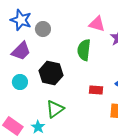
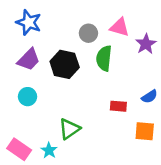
gray circle: (43, 29) -> (88, 33), moved
black hexagon: (51, 73) -> (65, 64), moved

